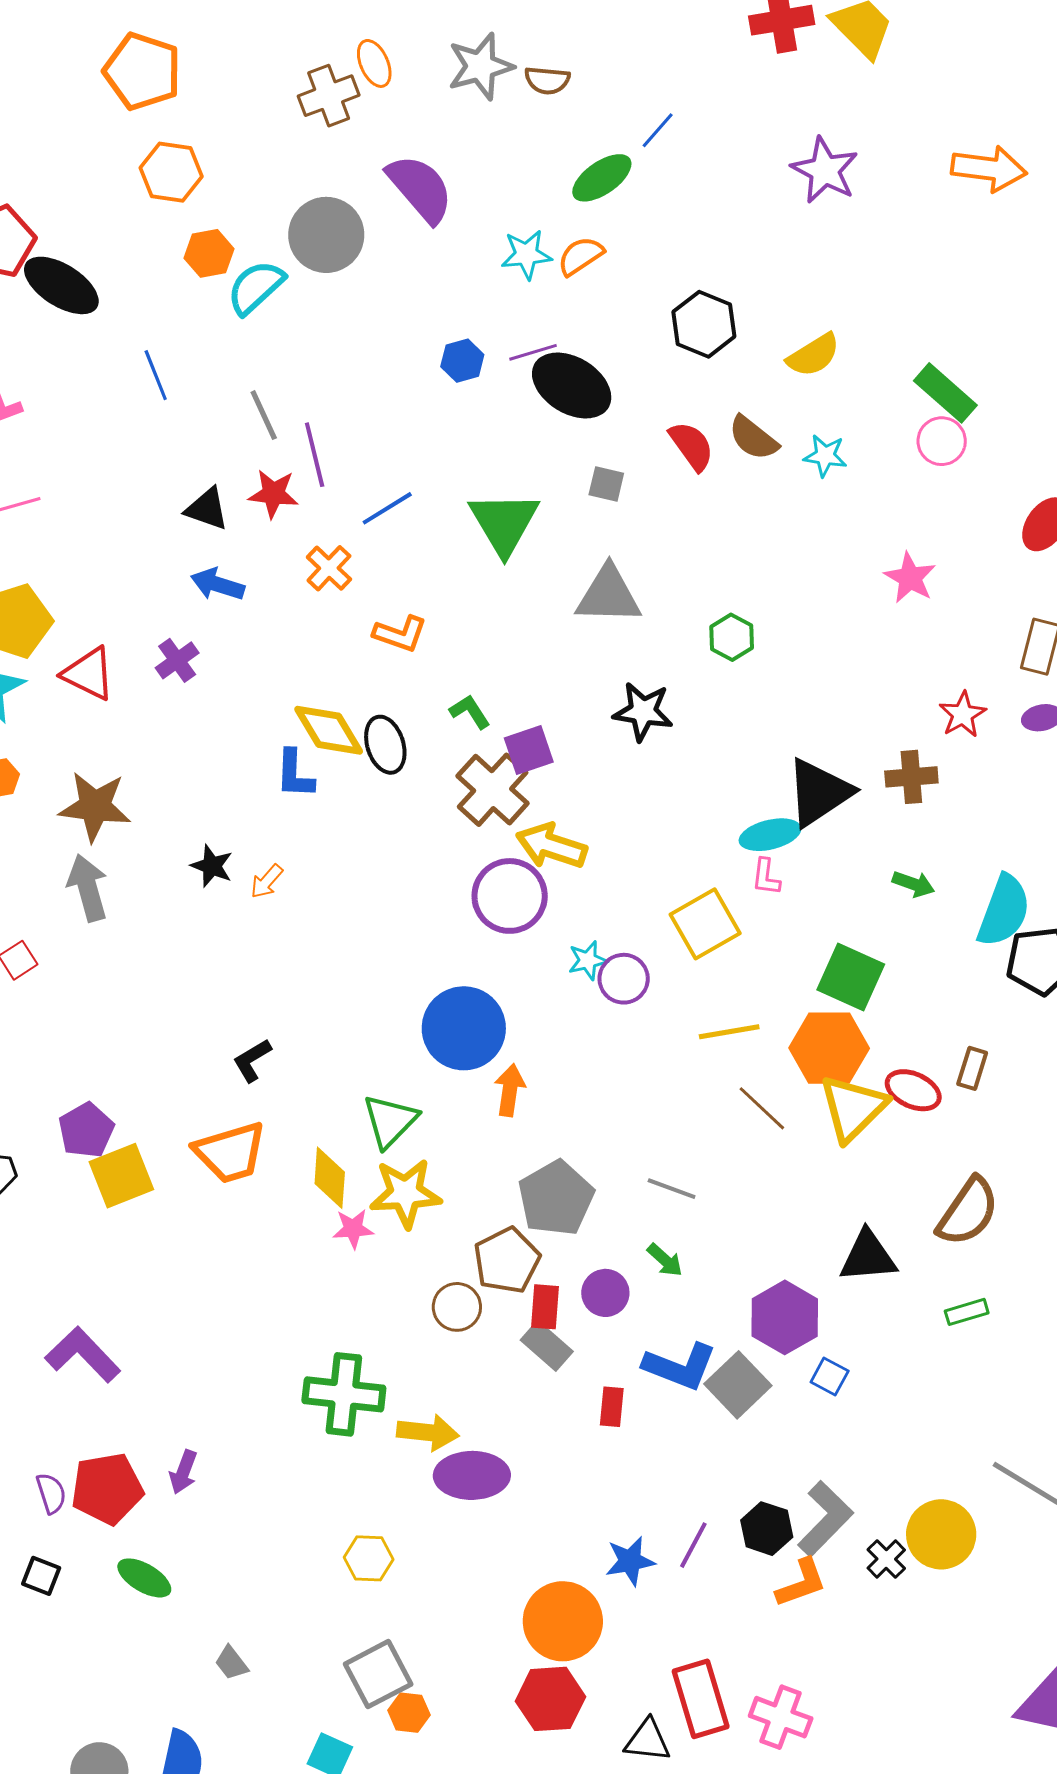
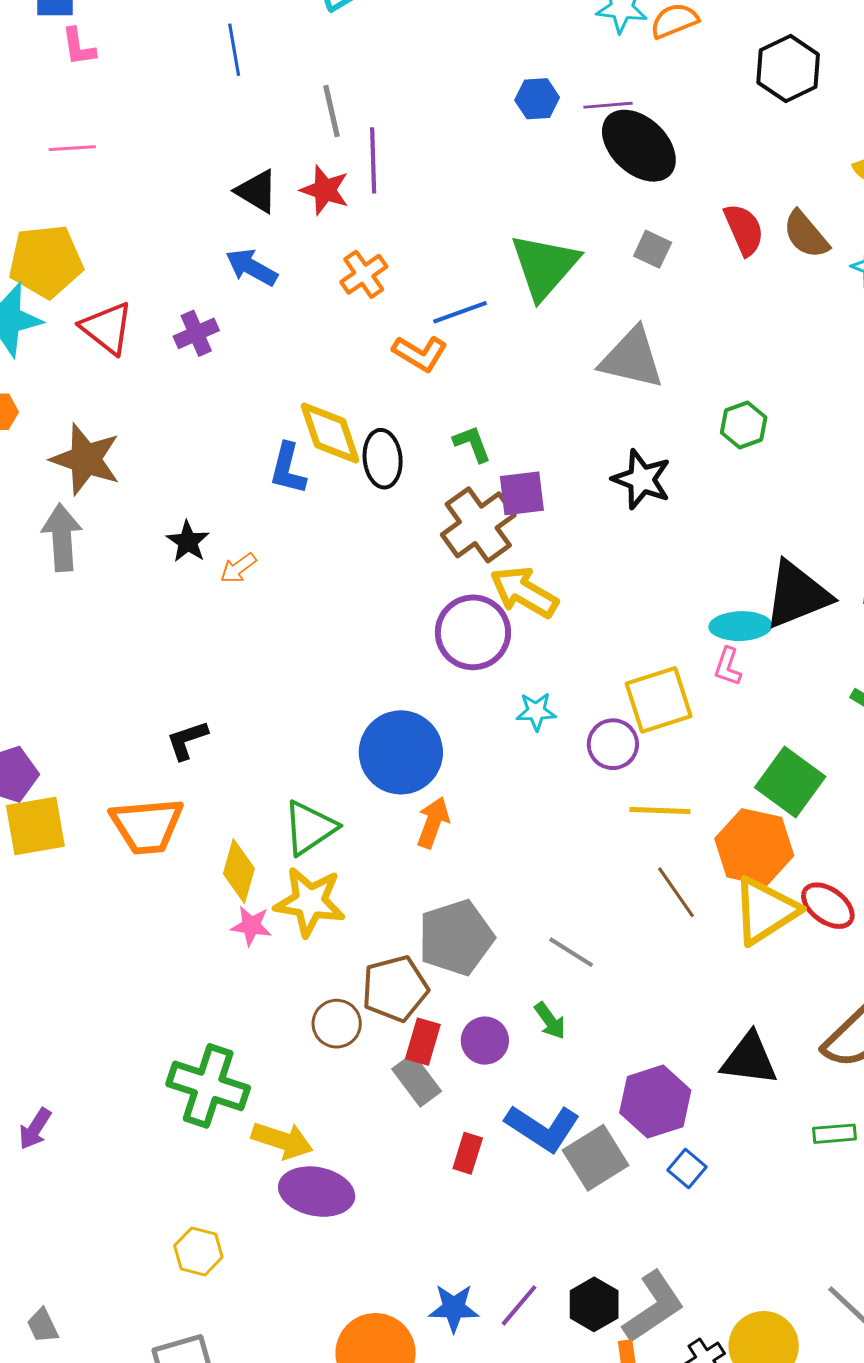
black hexagon: (704, 324) -> (788, 69), moved
blue line: (387, 508) -> (460, 312), moved
purple circle: (624, 979) -> (613, 744), moved

